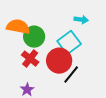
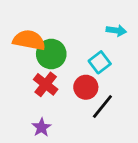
cyan square: (69, 43) -> (100, 62), size x0.7
red circle: (59, 61) -> (86, 87), size x0.7

